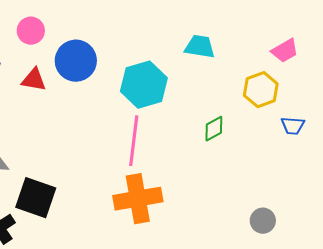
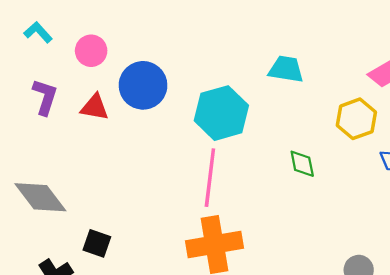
green diamond: (214, 129) -> (302, 164), turned -72
black square: (36, 198) -> (97, 243), size x0.6

